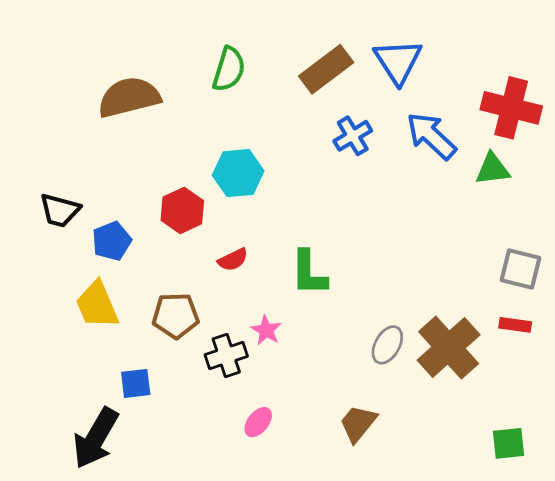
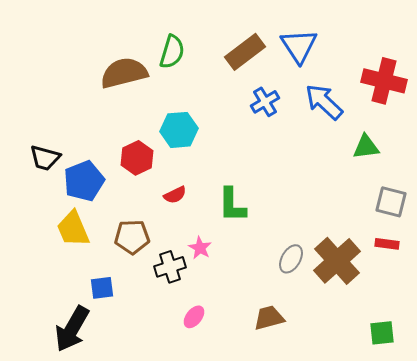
brown semicircle: (129, 97) -> (124, 73), moved
green triangle: (493, 169) -> (366, 147), moved
blue pentagon: (112, 241) -> (84, 181), size x1.4
brown trapezoid: (358, 423) -> (269, 318), turned 36

